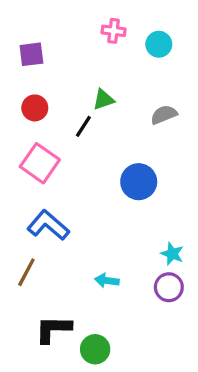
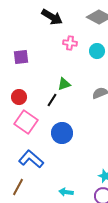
red circle: (35, 108) -> (19, 97), moved
blue circle: (139, 182) -> (62, 133), moved

